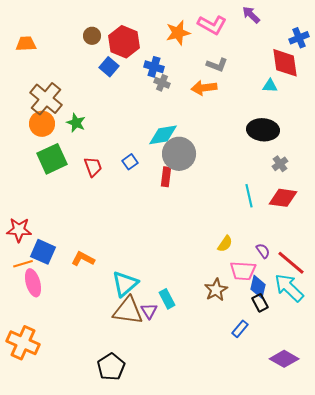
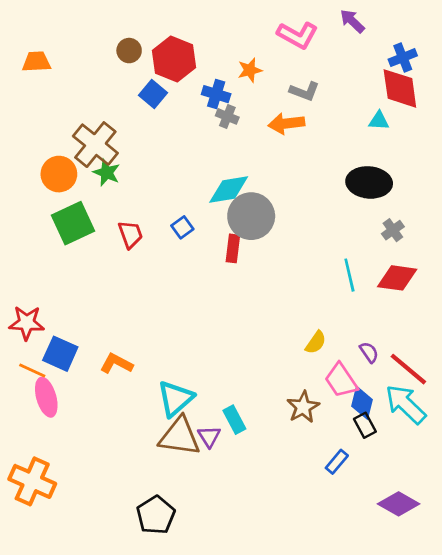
orange star: (178, 33) -> (250, 70), moved, size x0.7
blue cross: (299, 38) -> (403, 58), moved
brown cross: (46, 99) -> (95, 145), moved
orange line: (23, 264) -> (32, 371), turned 42
pink trapezoid: (243, 271) -> (341, 380), turned 52

